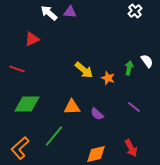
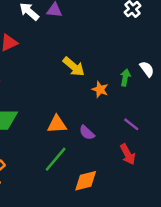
yellow arrow: (84, 70) -> (74, 67), moved
green line: (54, 136) -> (56, 159), moved
red arrow: (131, 148) -> (128, 154), moved

